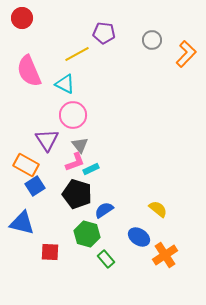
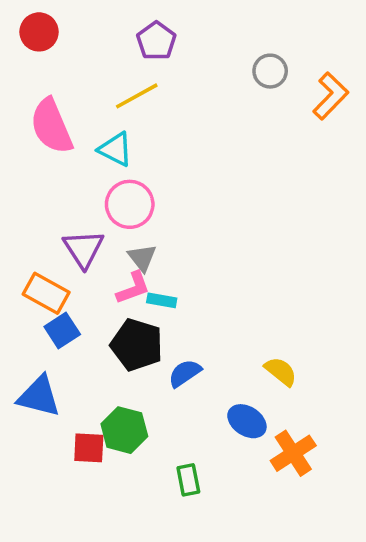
purple pentagon: (104, 33) -> (156, 41), moved, turned 30
cyan rectangle: (91, 169) -> (162, 300), turned 35
green hexagon: (87, 234) -> (124, 430), moved
green rectangle: (106, 259) -> (188, 480), moved, turned 30

